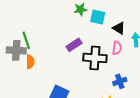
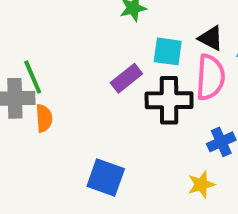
cyan square: (98, 17) -> (168, 51), moved
pink semicircle: (117, 48) -> (210, 77), size x1.6

